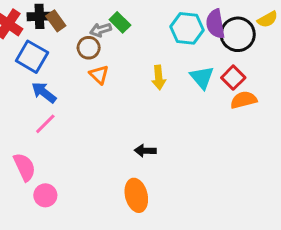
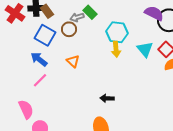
purple semicircle: (215, 24) -> (154, 13), turned 126
cyan hexagon: (187, 28) -> (117, 32), moved
blue square: (32, 57) -> (45, 35), moved
orange triangle: (99, 75) -> (73, 61), moved

